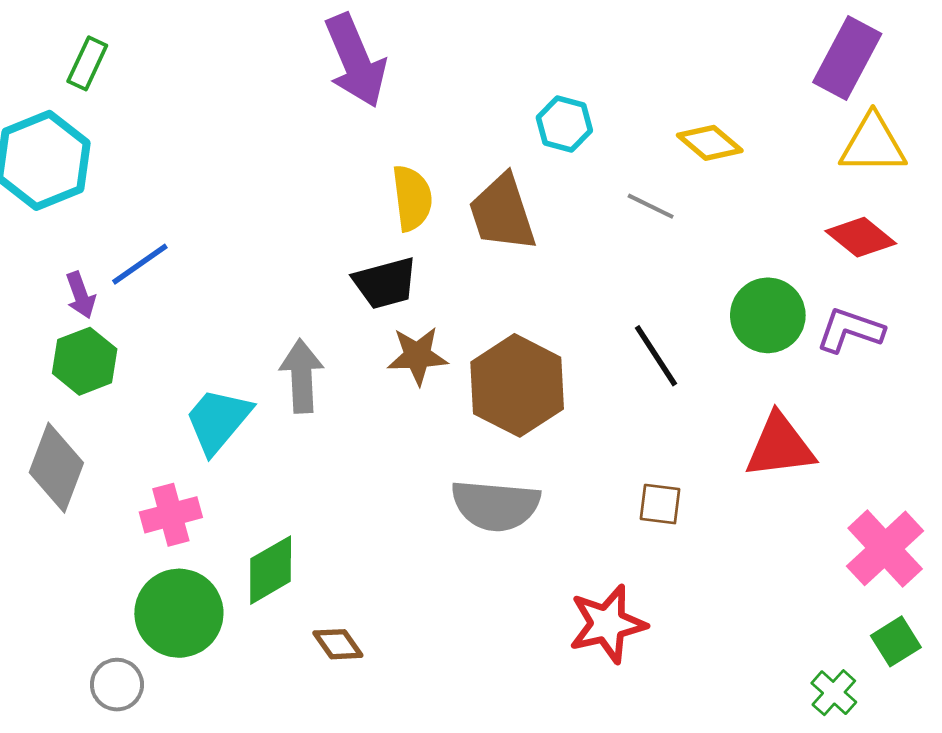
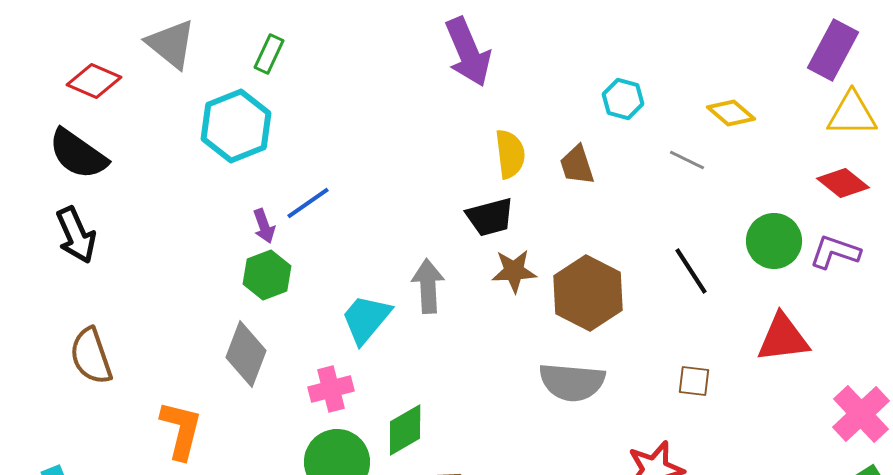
brown trapezoid: (502, 213) -> (577, 165), size x0.7

